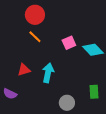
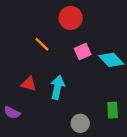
red circle: (35, 15) -> (71, 18), moved
red triangle: (24, 70) -> (29, 84), turned 32

